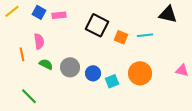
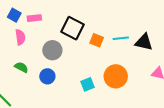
black triangle: (168, 14) -> (144, 42), moved
pink semicircle: (39, 41) -> (20, 37), moved
gray circle: (70, 67) -> (52, 50), moved
blue circle: (93, 73) -> (47, 76), moved

